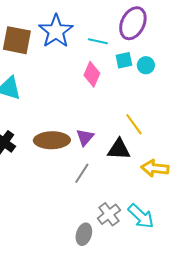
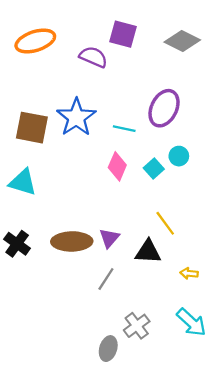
cyan square: (124, 60) -> (154, 169), moved, turned -30
yellow arrow: (155, 168) -> (189, 273), size x0.6
cyan arrow: (141, 216) -> (191, 322), moved

